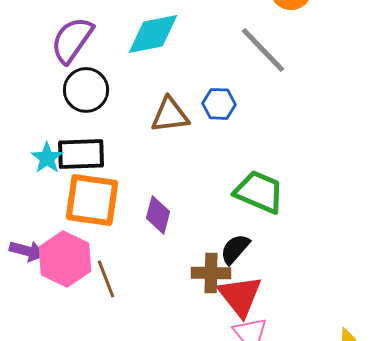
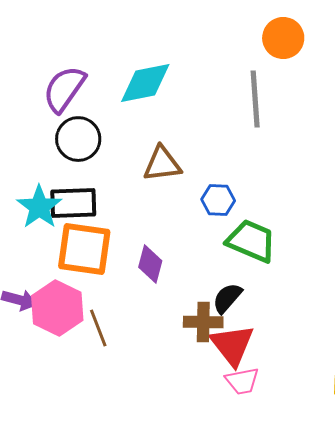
gray line: (263, 50) -> (255, 99), turned 40
blue hexagon: (219, 104) -> (218, 200), moved
cyan star: (47, 158) -> (39, 207), size x1.4

